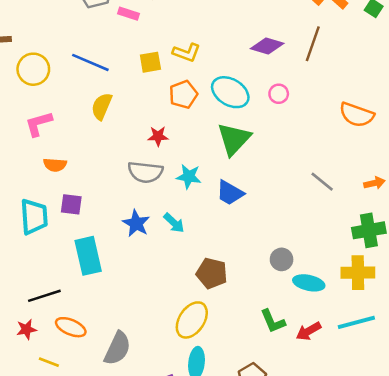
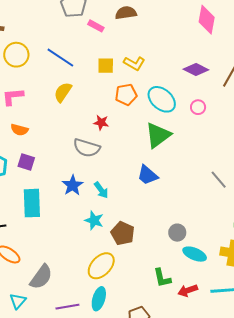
cyan star: (189, 176) -> (94, 220), moved

